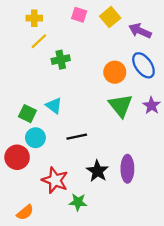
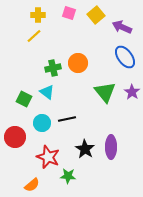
yellow cross: (34, 18) -> (38, 15), moved
green cross: (61, 60) -> (53, 68), moved
orange circle: (115, 72) -> (78, 63), moved
cyan circle: (35, 138) -> (42, 123), moved
orange semicircle: (25, 212) -> (32, 185), moved

